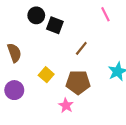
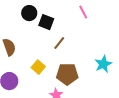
pink line: (105, 14) -> (83, 12), moved
brown line: (81, 48) -> (59, 43), moved

